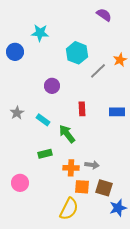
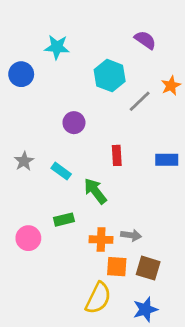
purple semicircle: (104, 15) -> (145, 40), moved
pink circle: (20, 183) -> (28, 238), moved
blue star: (118, 208) -> (145, 309), moved

